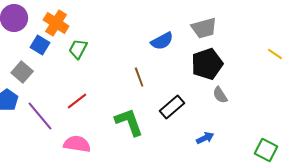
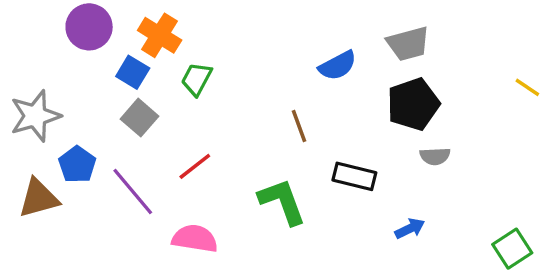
gray square: (22, 72) -> (139, 118), moved
gray semicircle: (220, 95) -> (435, 156), turned -60
black rectangle: (172, 107) -> (354, 176), turned 55
green square: (266, 150) -> (512, 249), turned 30

